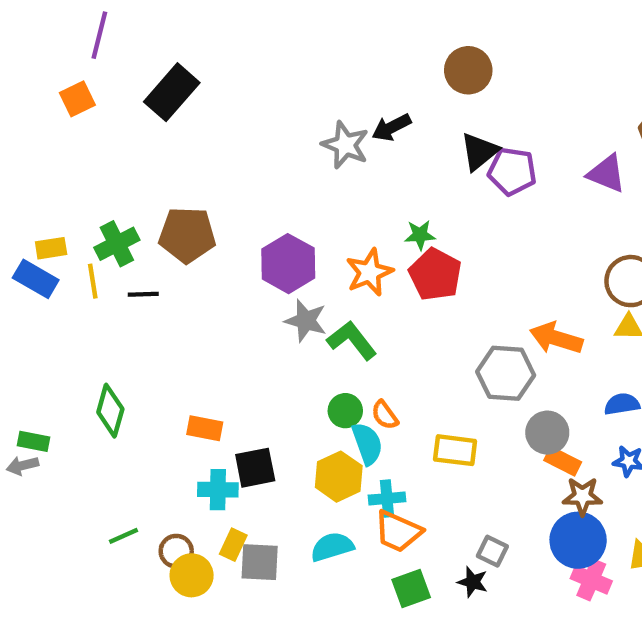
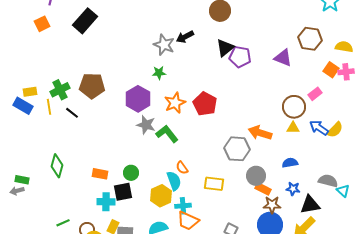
green star: (420, 235) -> (159, 73), moved
black line: (143, 294) -> (72, 113), turned 40
green circle: (345, 411) -> (131, 173), moved

